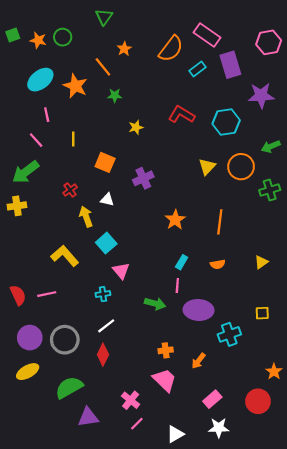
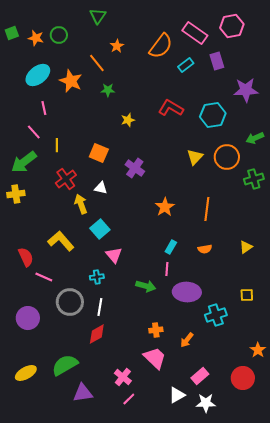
pink hexagon: (269, 42) -> (232, 26), moved
purple rectangle: (230, 65) -> (217, 61), size x0.7
yellow line: (73, 139) -> (57, 145), moved
purple cross: (143, 178) -> (135, 168), turned -30
red cross: (70, 190) -> (66, 179), size x1.5
pink line: (47, 294) -> (44, 277), turned 36
red semicircle: (18, 295) -> (26, 257), moved
white line: (106, 326) -> (100, 307), turned -42
gray circle: (65, 340) -> (70, 302), moved
red diamond: (103, 355) -> (97, 334), turned 35
yellow ellipse: (28, 372) -> (26, 373), moved
white triangle: (175, 434) -> (177, 395), moved

